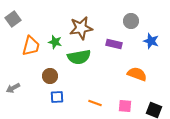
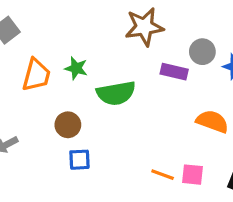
gray circle: (131, 21) -> (202, 52), moved
brown star: (81, 28) -> (144, 27), moved
orange line: (95, 103) -> (163, 175), moved

